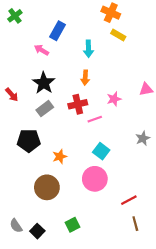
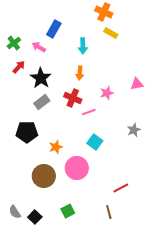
green cross: (15, 16) -> (14, 43), moved
red arrow: (12, 95) -> (19, 67), moved, turned -96
red cross: (78, 104) -> (73, 98), turned 36
pink circle: (95, 179) -> (77, 168), moved
brown line: (135, 224) -> (109, 212), moved

